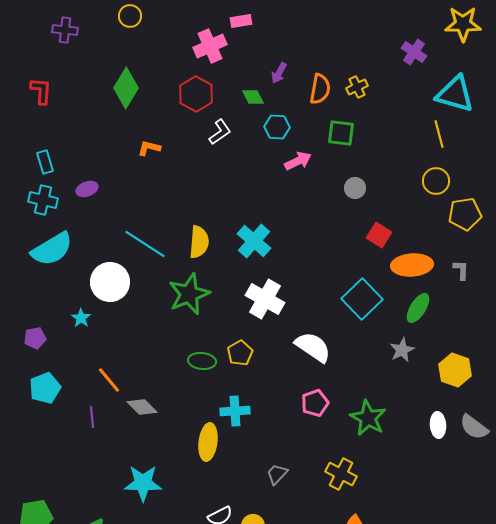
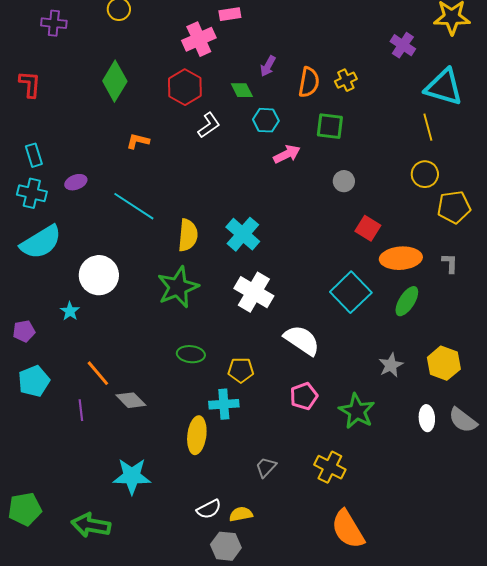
cyan line: (145, 244) -> (134, 206), moved
gray star: (402, 350) -> (391, 365), moved
yellow pentagon: (240, 353) -> (241, 370), moved, turned 30

